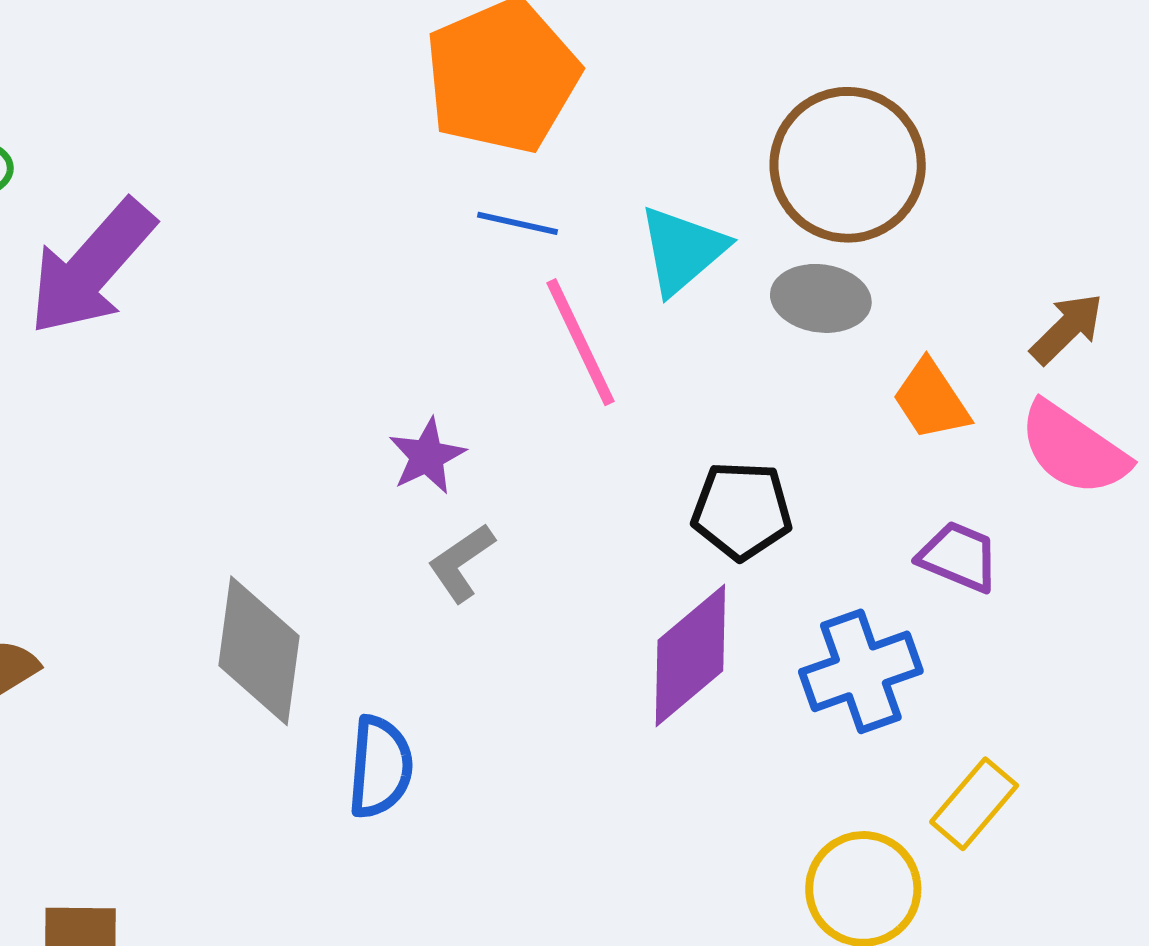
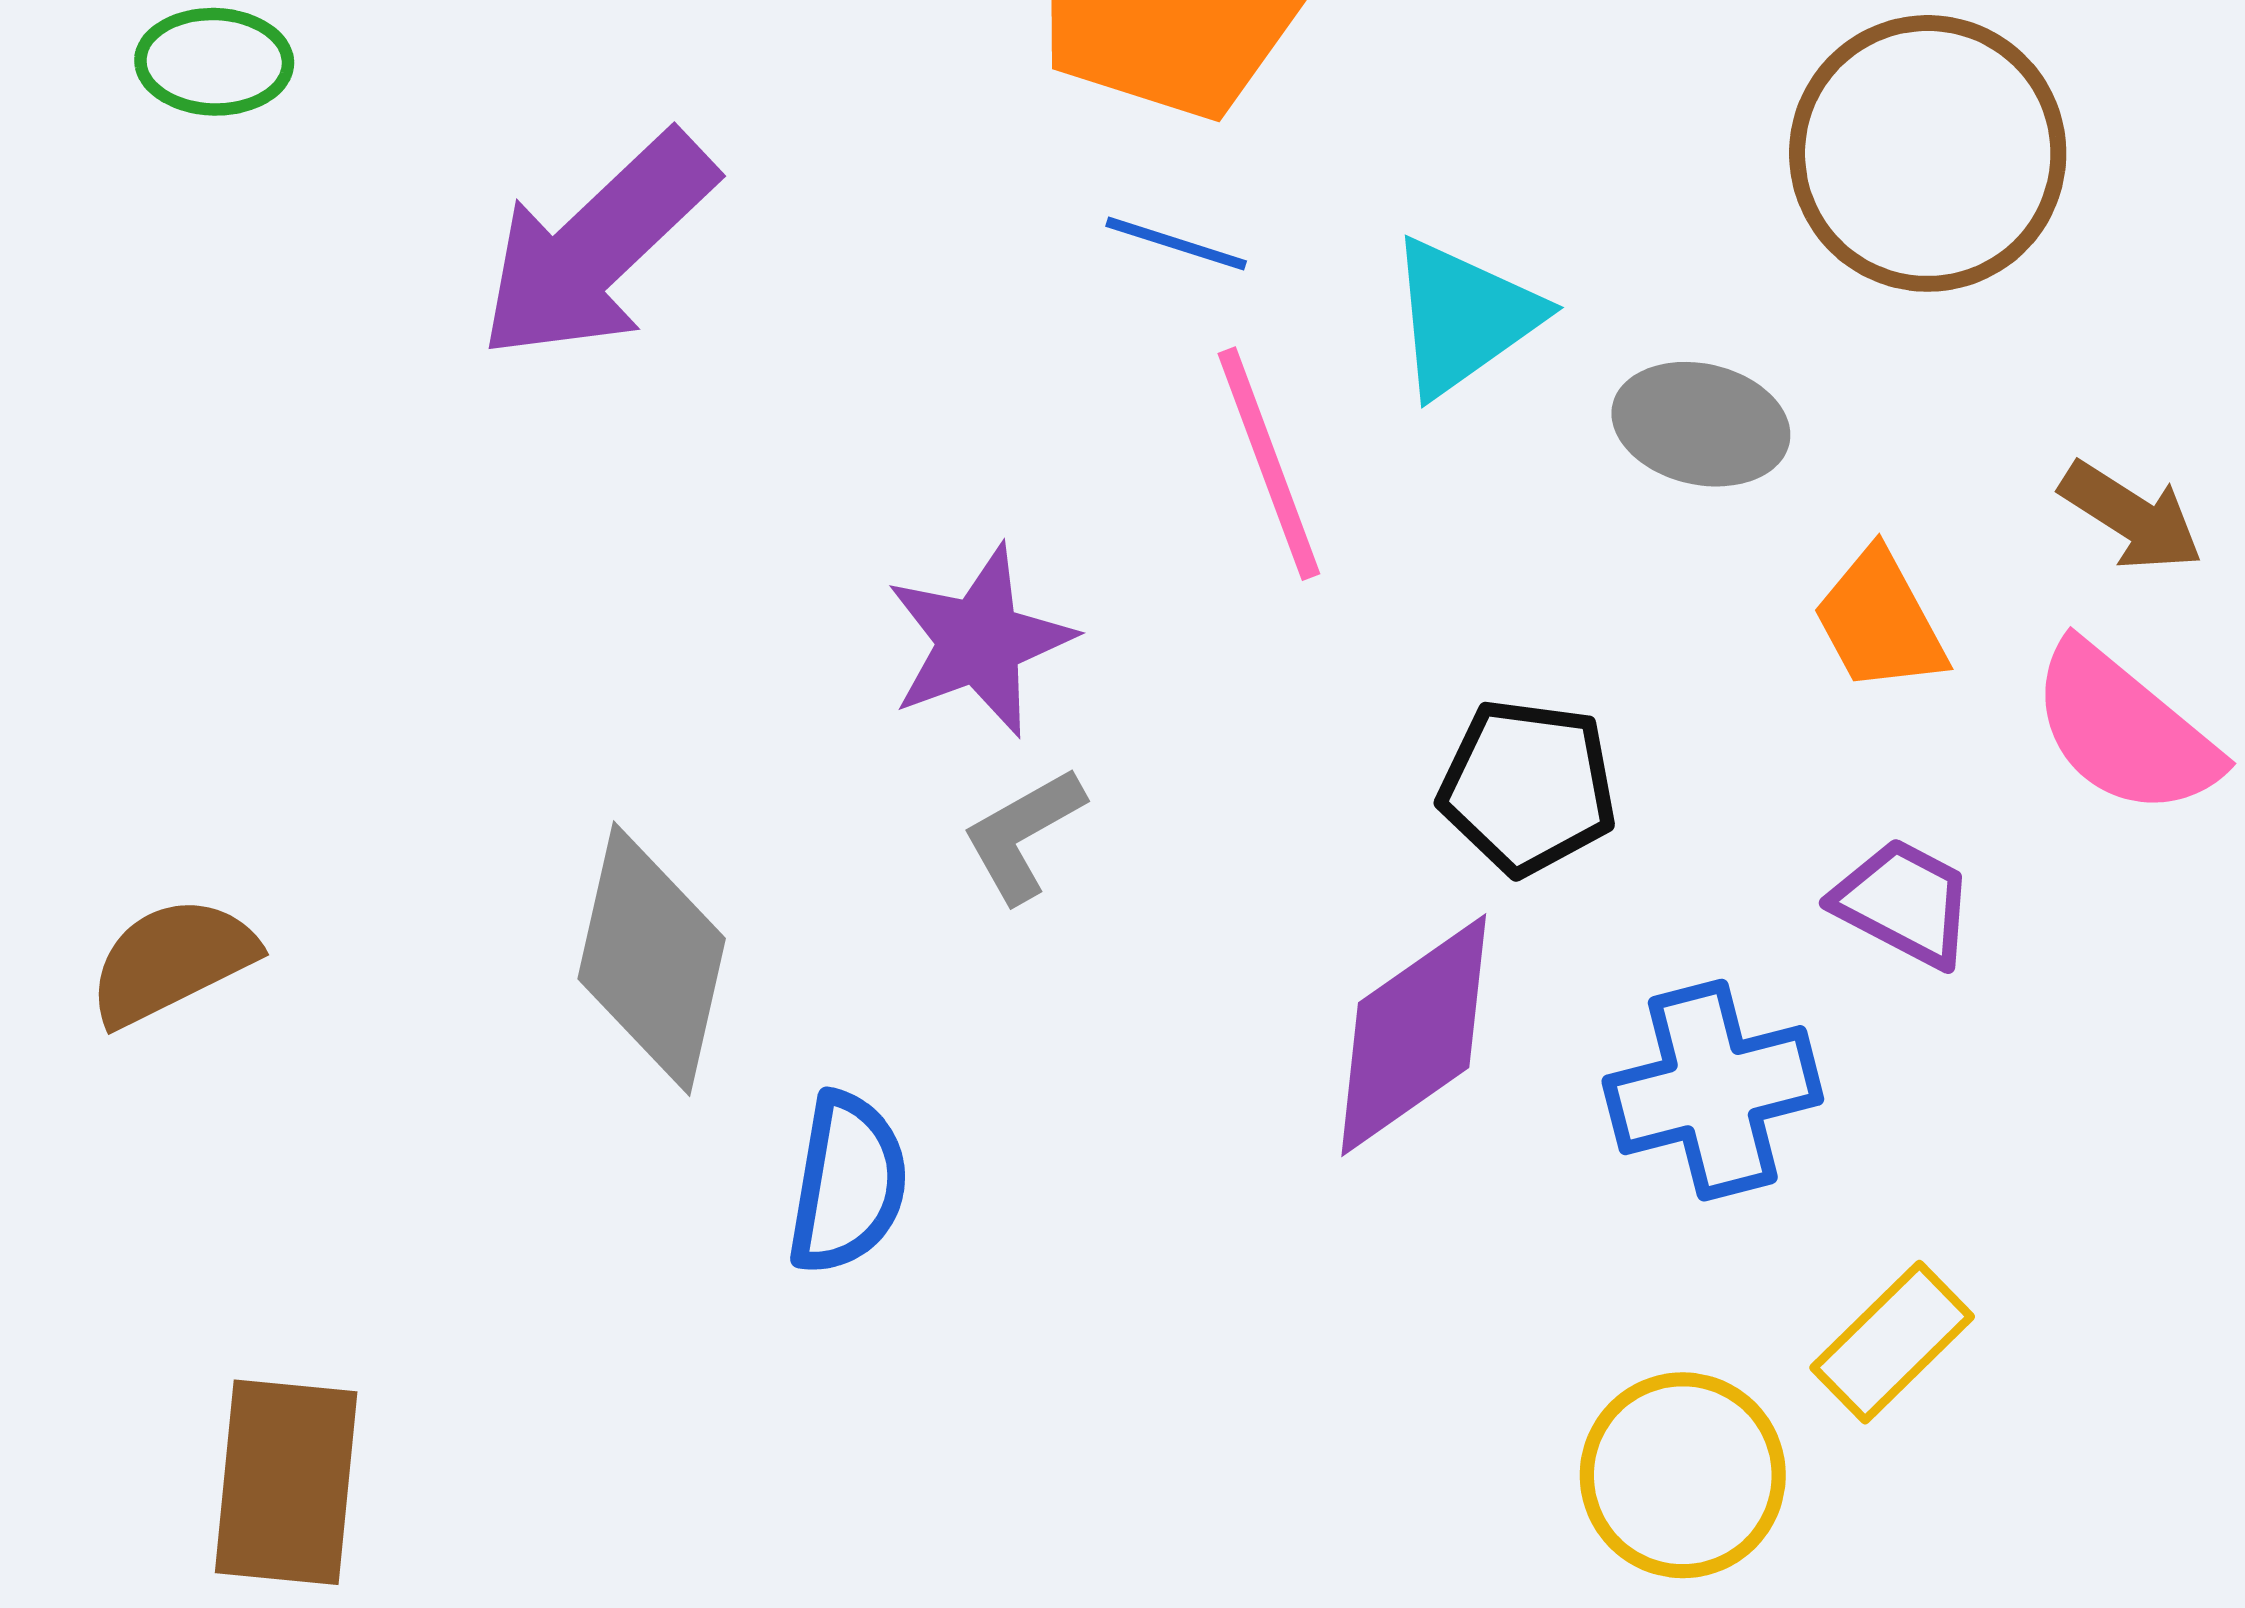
brown circle: (848, 165) -> (1928, 153), moved
purple arrow: (92, 267) -> (597, 247), moved
brown arrow: (1067, 329) -> (2131, 516), turned 72
purple star: (427, 456) -> (980, 641), size x1.4

